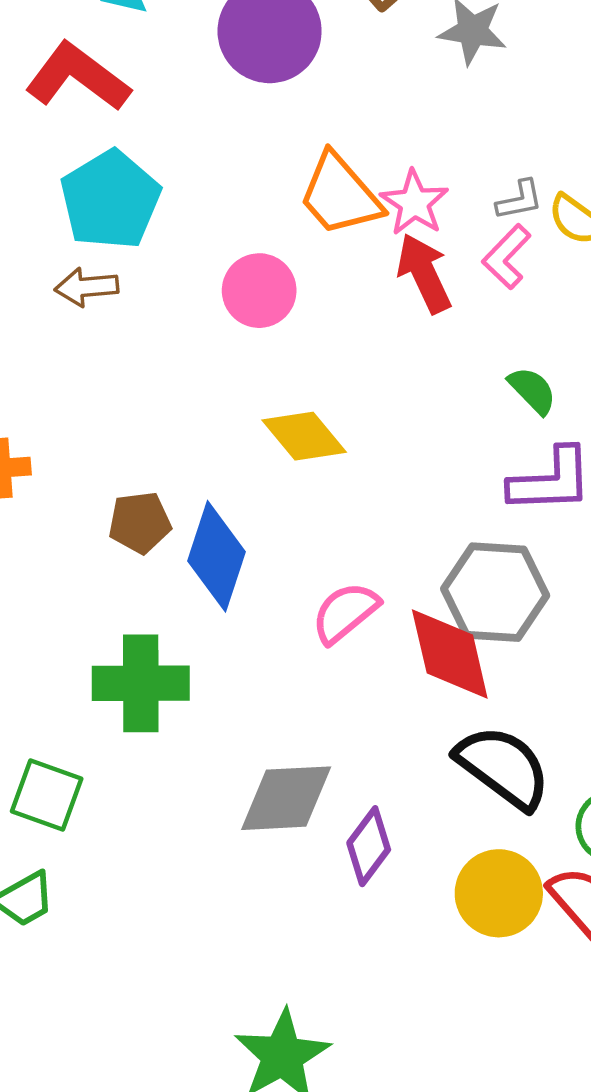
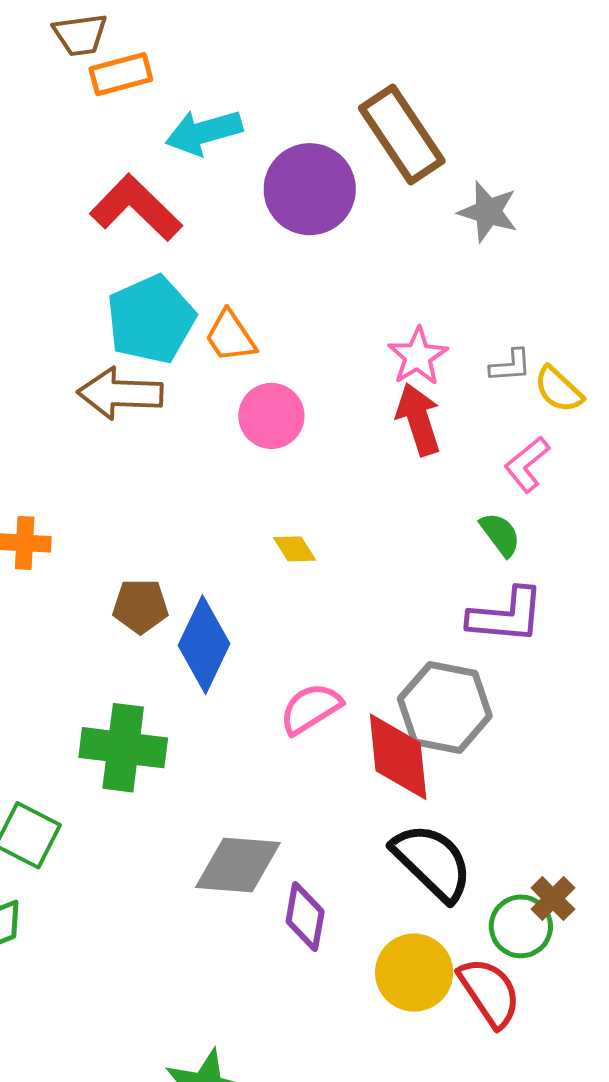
orange trapezoid: (340, 195) -> (230, 336), moved, size x0.7
pink L-shape: (507, 257) -> (527, 464), moved
brown arrow: (87, 287) -> (120, 393), size x1.5
yellow diamond: (304, 436) -> (295, 549), size x0.6
purple diamond: (369, 846) -> (305, 916), turned -34

